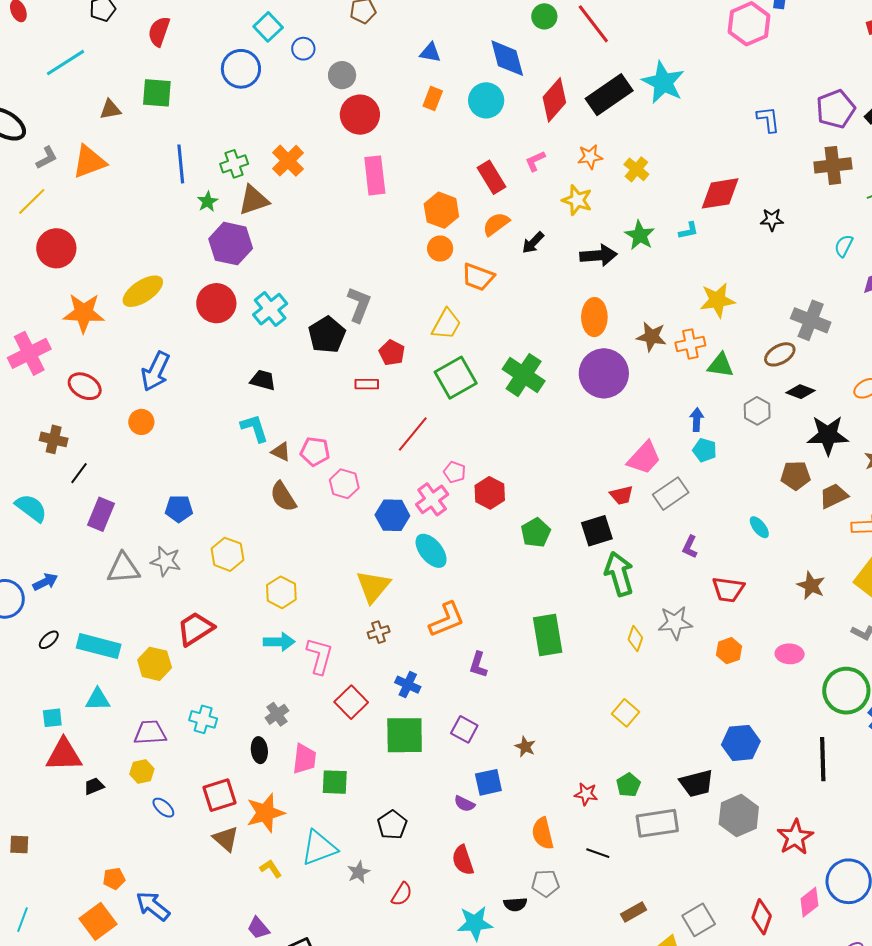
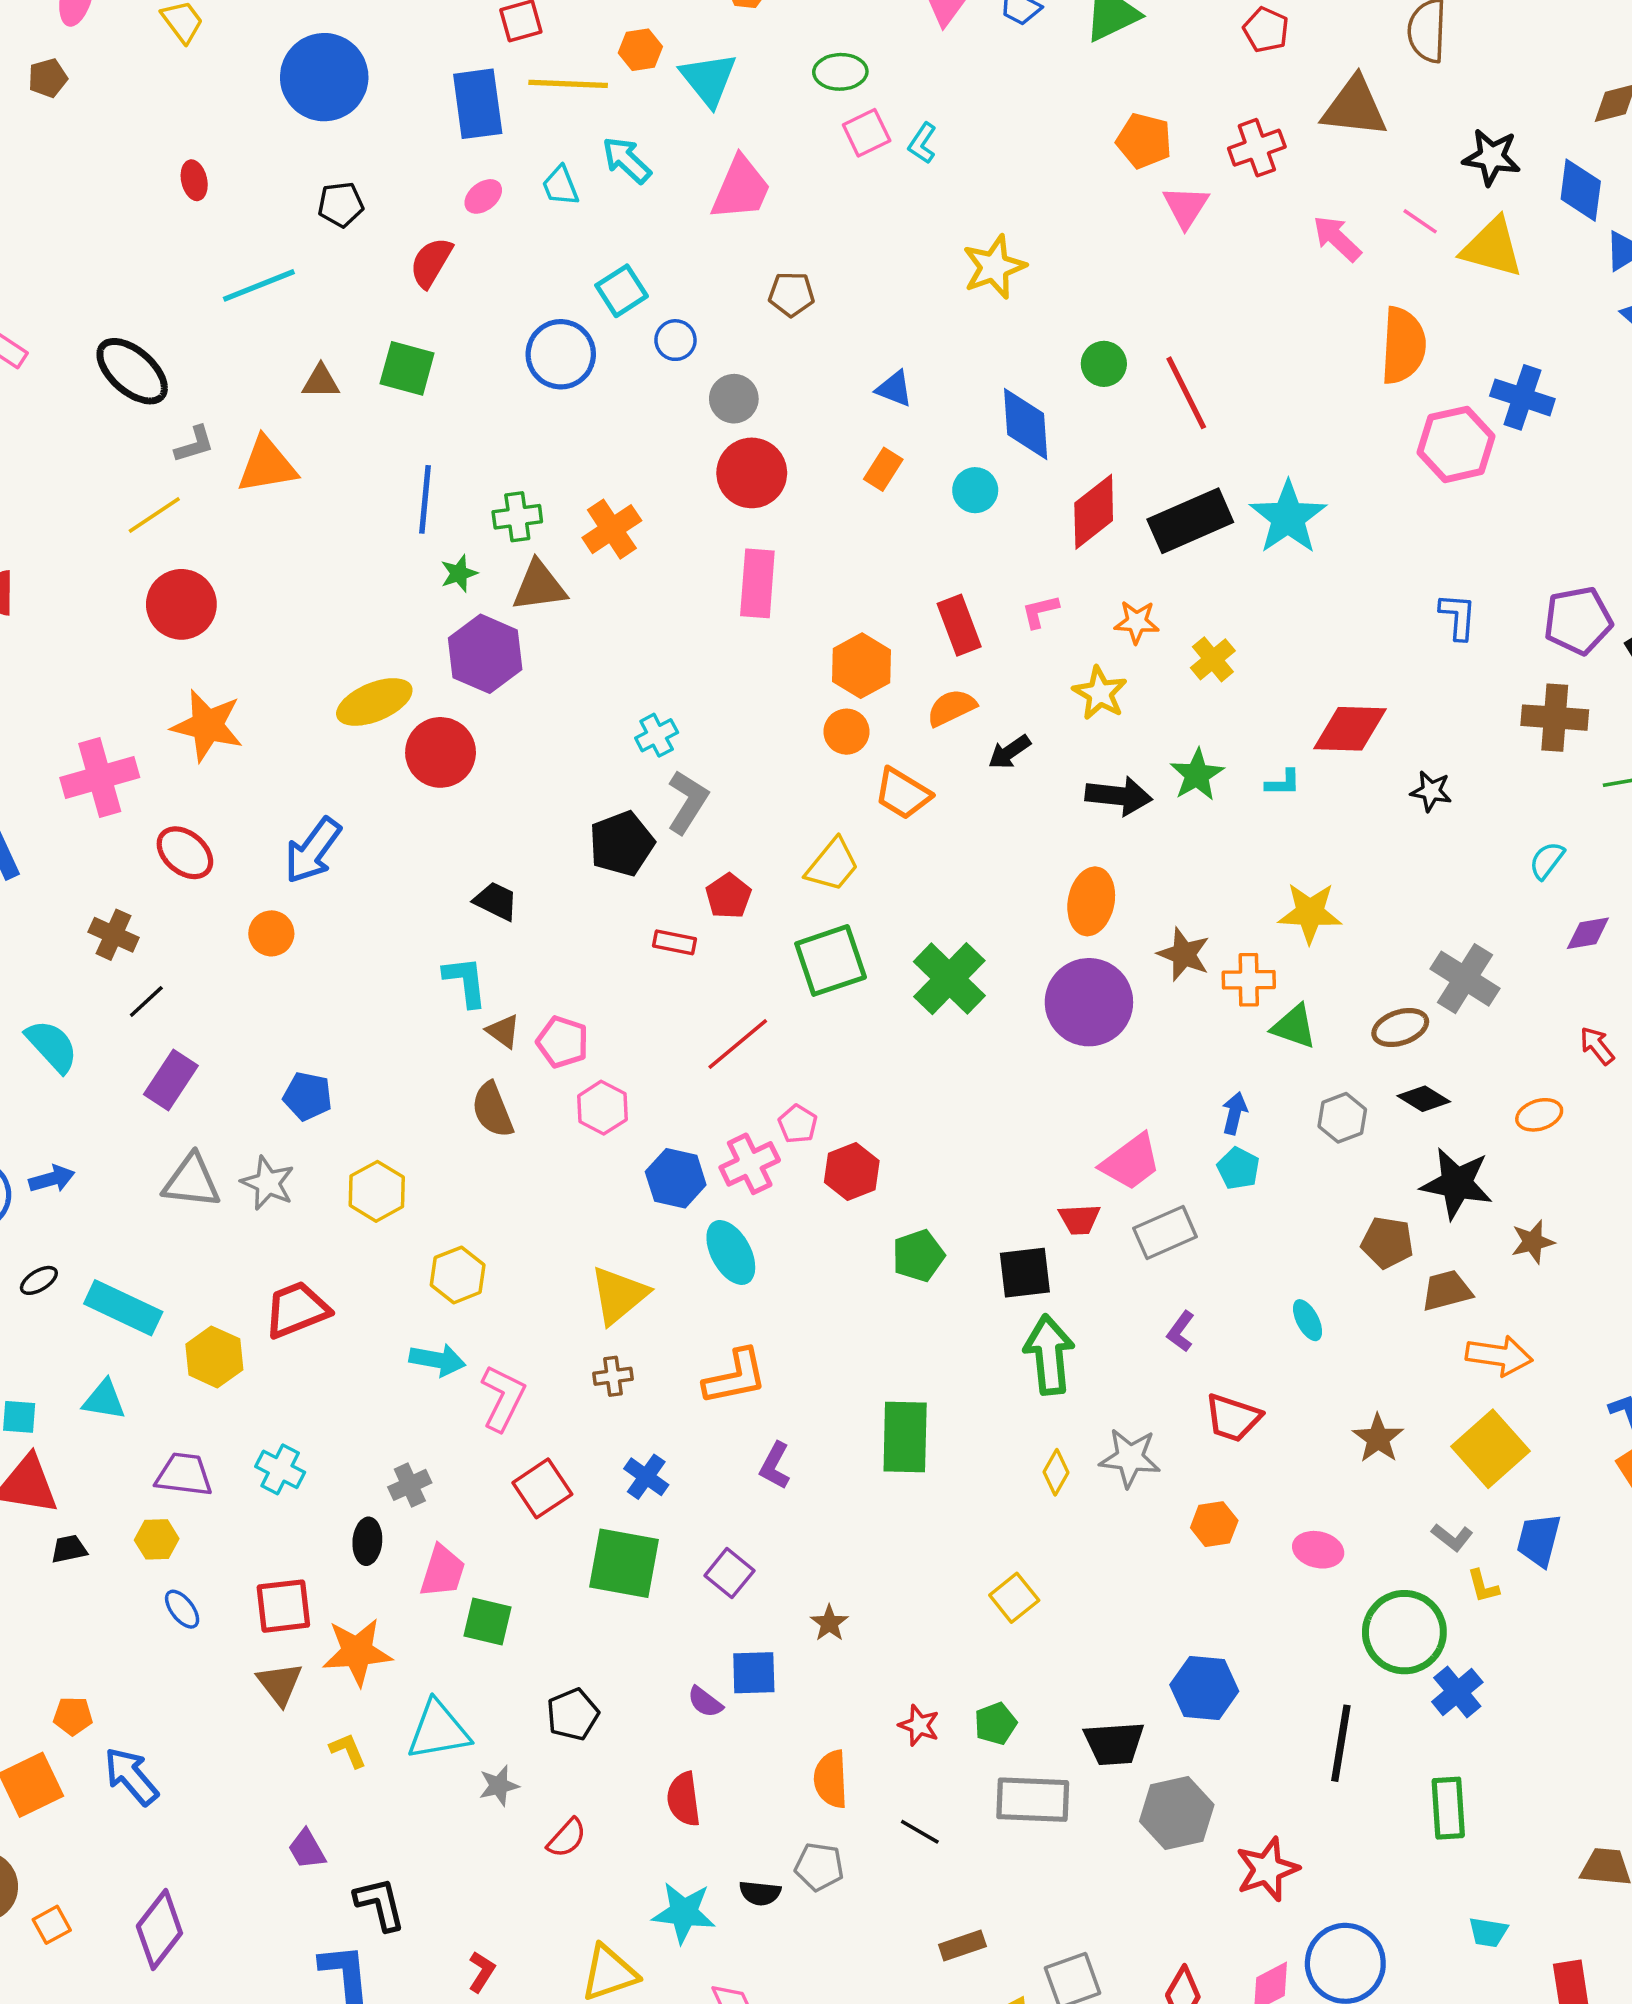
cyan circle: (486, 100) -> (975, 490), size x0.7
yellow ellipse: (143, 291) -> (374, 702), moved
cyan cross: (270, 309) -> (657, 735), moved, size x0.7

